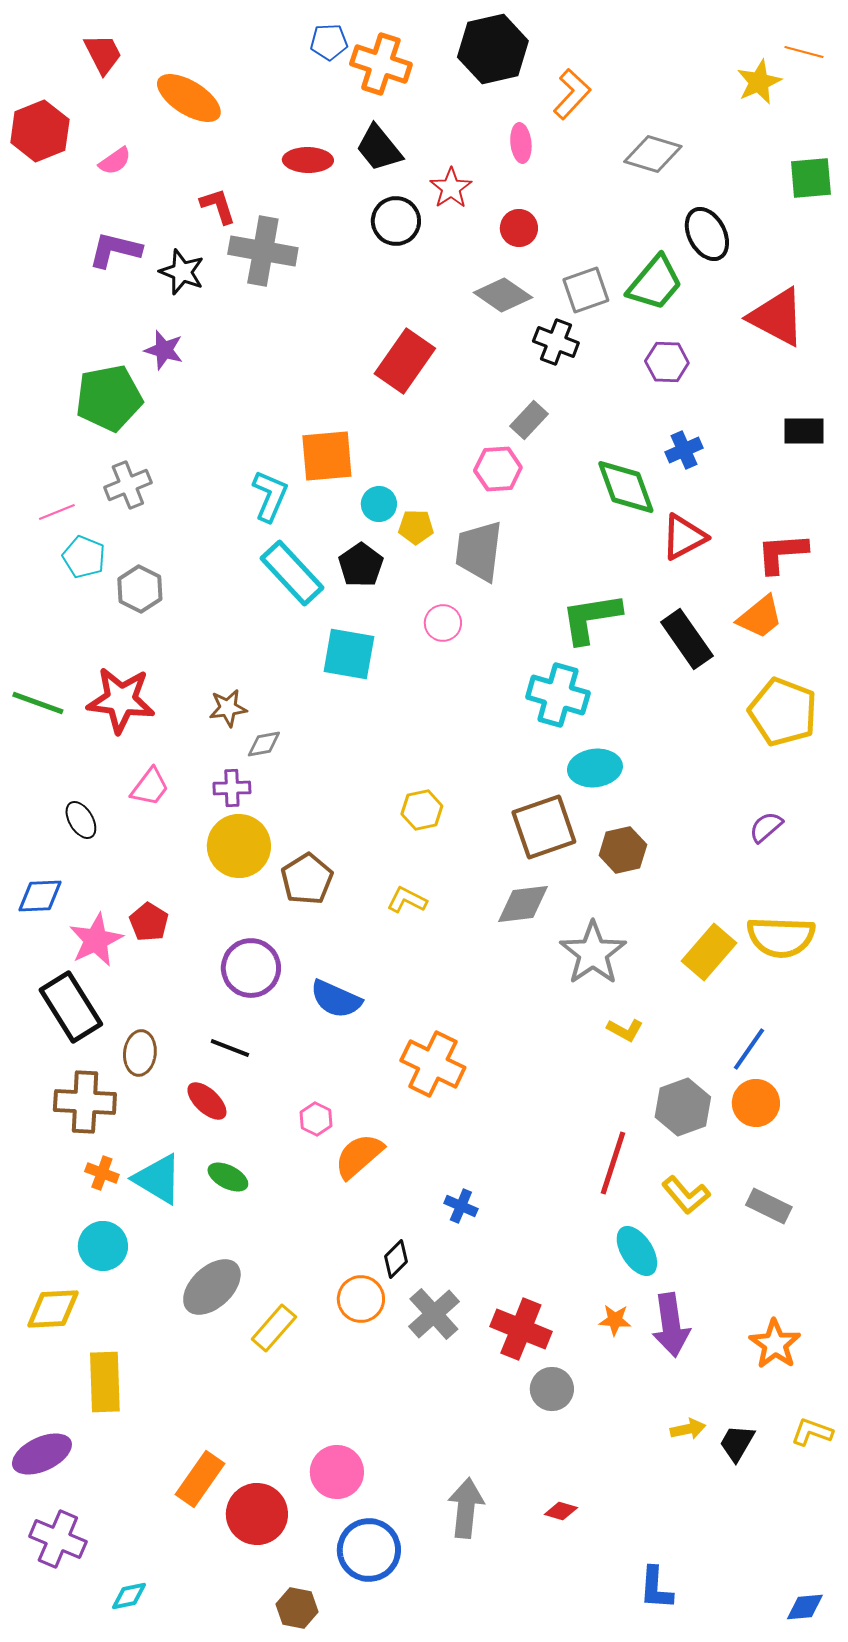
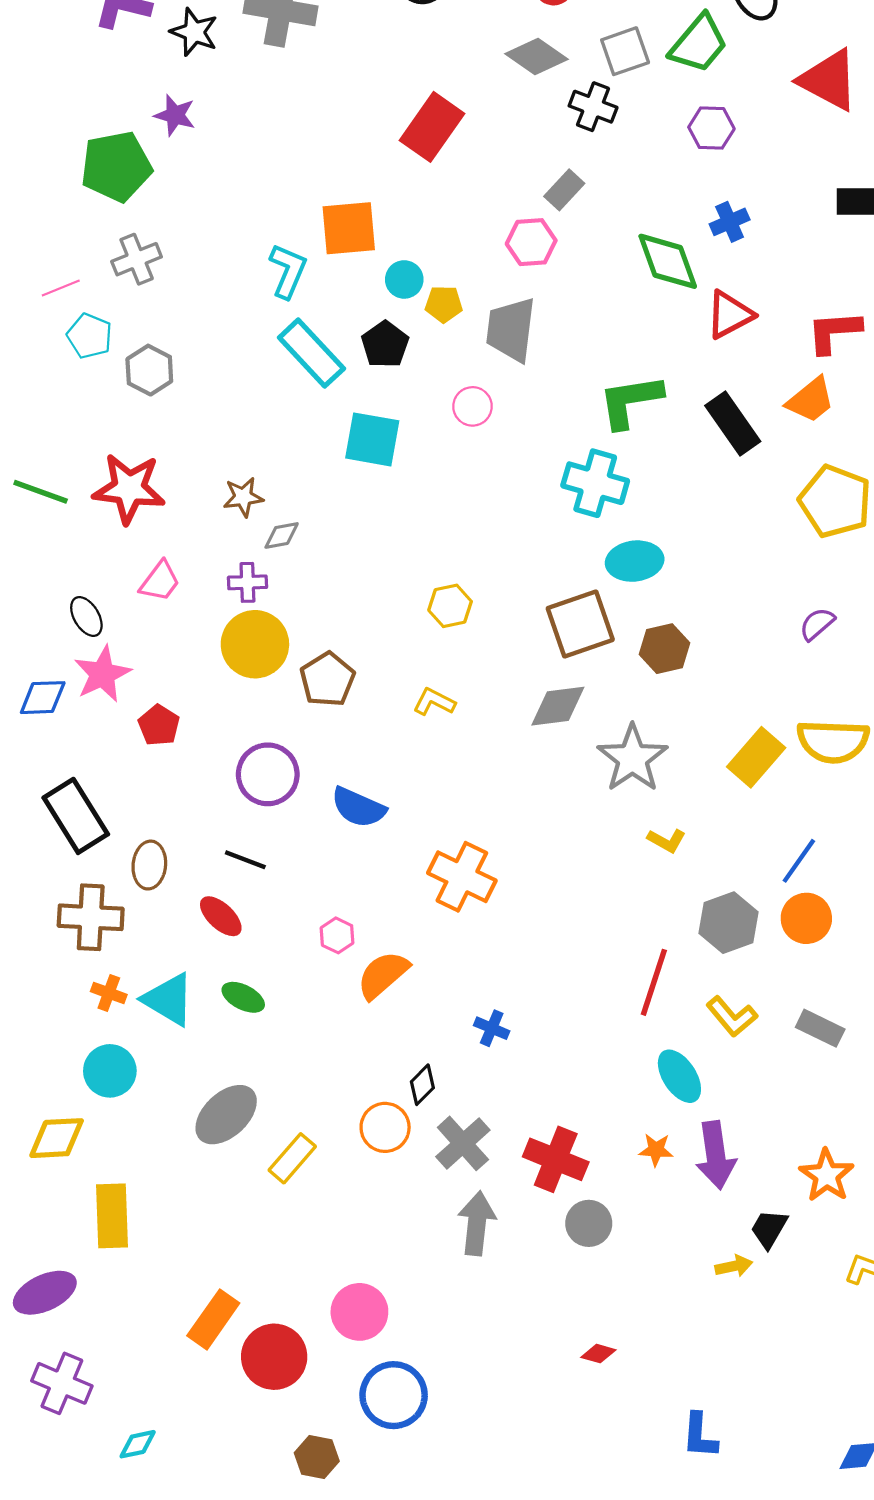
pink star: (96, 940) -> (102, 674), moved
black trapezoid: (737, 1443) -> (769, 1229), moved
gray arrow: (466, 1508) -> (477, 1223), moved

